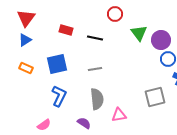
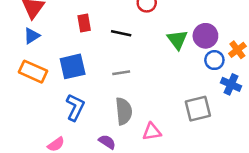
red rectangle: (66, 30) -> (84, 23), turned 64
green triangle: (139, 33) -> (177, 40), moved
orange rectangle: (26, 68) -> (33, 72), size x1.5

